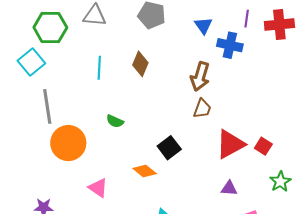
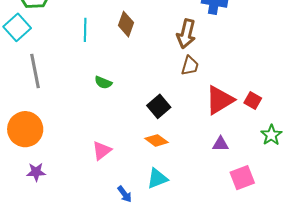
orange circle: (68, 143) -> (25, 129), moved
orange diamond: (145, 171) -> (156, 140), moved
pink triangle: (98, 188) -> (102, 151), moved, turned 50

